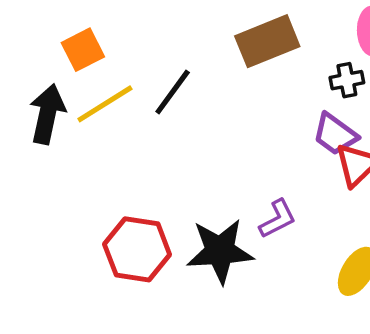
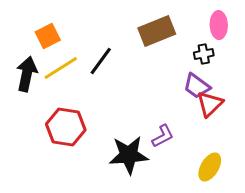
red hexagon: (137, 249) -> (66, 127), moved

